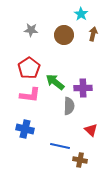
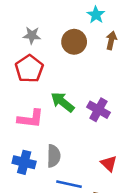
red pentagon: (29, 68) -> (29, 69), moved
purple cross: (83, 88) -> (98, 110), turned 30
gray semicircle: (69, 106) -> (54, 156), moved

